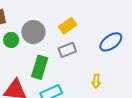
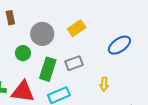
green circle: (11, 40) -> (23, 53), moved
gray rectangle: (67, 50) -> (74, 63), moved

